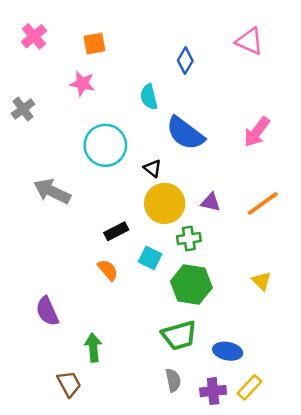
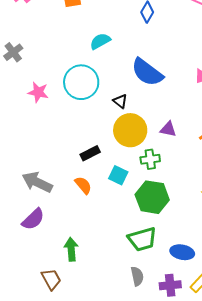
pink star: (82, 84) -> (38, 92), moved
cyan semicircle: (149, 97) -> (100, 41), moved, turned 75
gray arrow: (52, 191) -> (37, 182), moved
purple semicircle: (47, 311) -> (33, 219), turned -110

